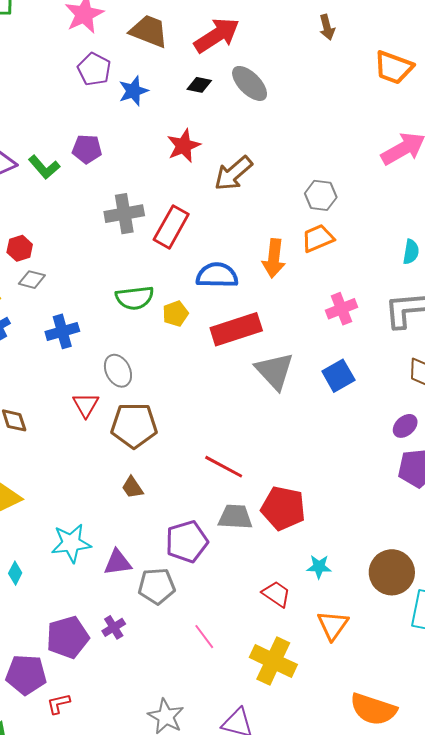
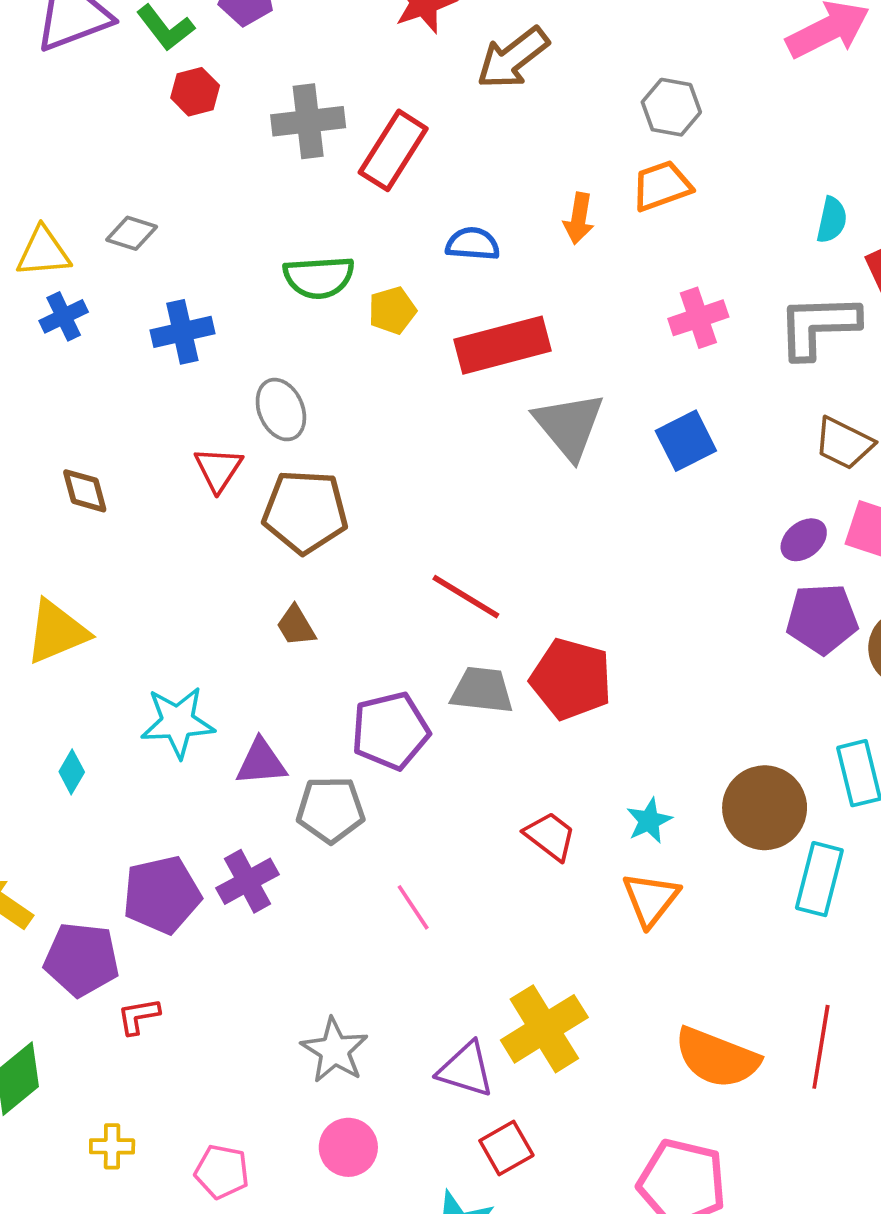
red hexagon: (20, 248) -> (195, 92), moved
orange arrow: (274, 258) -> (579, 218), size x0.7
blue semicircle: (217, 275) -> (473, 244), size x0.7
cyan star: (319, 567) -> (649, 821), moved, turned -30
purple cross: (114, 627) -> (247, 881), size x1.4
yellow cross: (273, 661) -> (544, 1029), moved, turned 30

